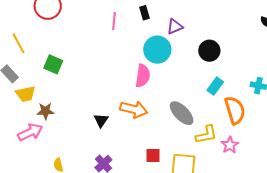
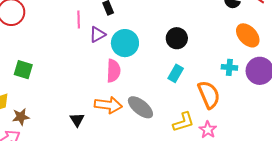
purple triangle: (175, 27) -> (97, 35), moved
cyan rectangle: (215, 86) -> (176, 73), moved
gray ellipse: (182, 113) -> (140, 107), moved

